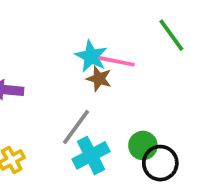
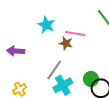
cyan star: (91, 56) -> (46, 25), moved

